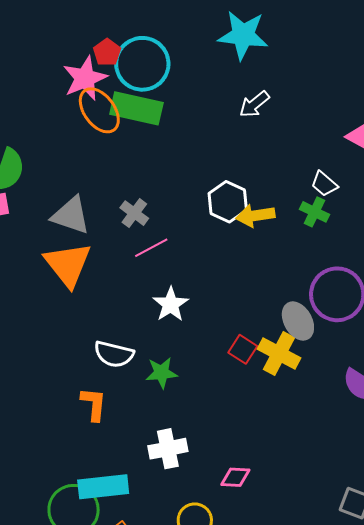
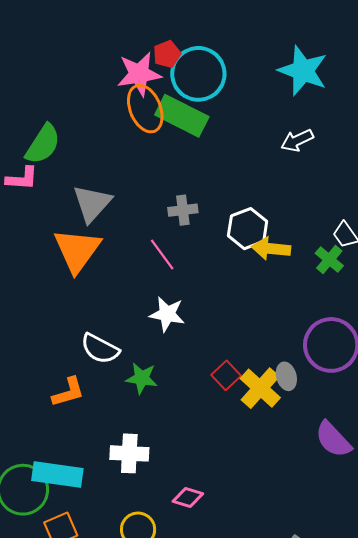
gray cross: (134, 213) -> (183, 210), moved, turned 32
gray triangle: (71, 215) -> (92, 203), turned 39
pink line: (151, 248) -> (162, 255), turned 68
white star: (171, 304) -> (167, 314), turned 30
gray ellipse: (298, 321) -> (286, 376), moved, size x0.7
orange L-shape: (94, 404) -> (68, 392), turned 54

